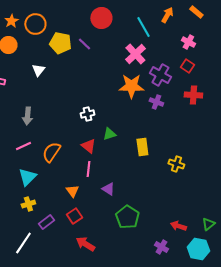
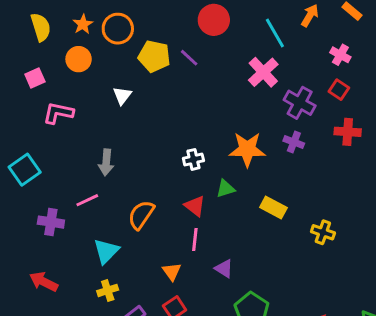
orange star: (131, 86) -> (247, 149), moved
pink line: (23, 146) -> (87, 200), moved
yellow rectangle: (142, 147) -> (273, 208), turned -54

